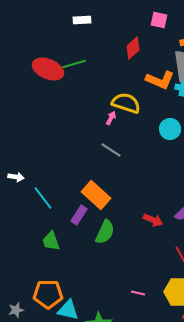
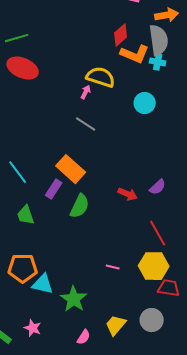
red diamond: (133, 48) -> (121, 35), moved
green line: (74, 64) -> (17, 38), moved
red ellipse: (48, 69) -> (23, 68), moved

